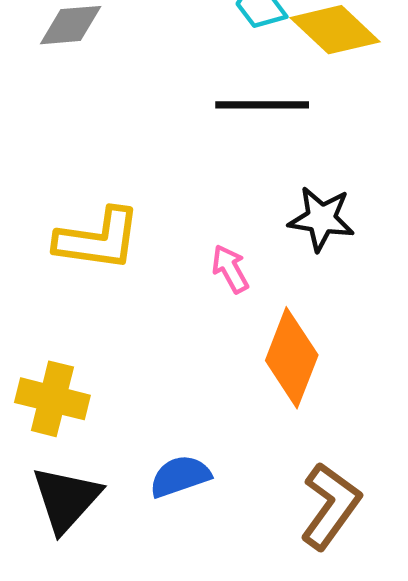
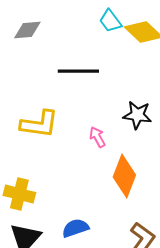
black line: (262, 105) -> (78, 71), moved

